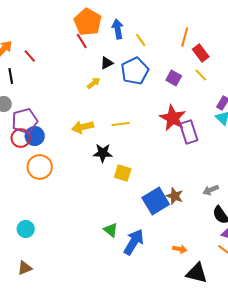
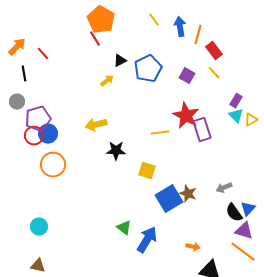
blue arrow: (118, 29) -> (180, 27), moved
yellow line: (141, 40) -> (154, 20), moved
yellow line: (121, 124) -> (160, 133), moved
yellow square: (123, 173) -> (147, 171), moved
brown triangle: (25, 268) -> (38, 266), turned 35

